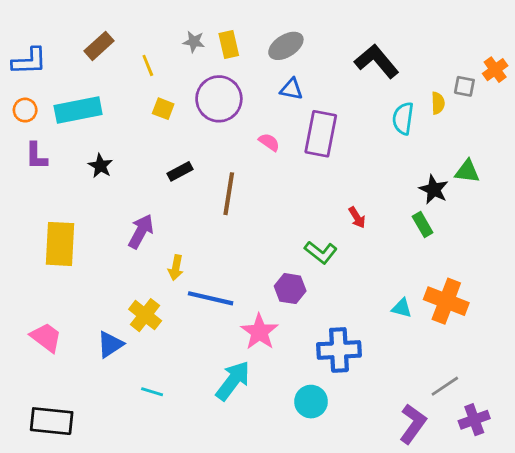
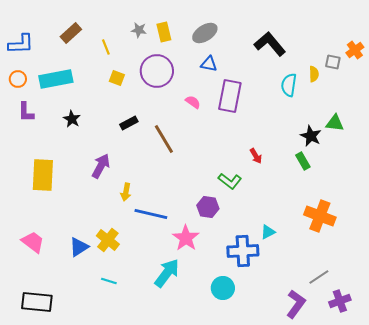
brown line: (229, 194) -> (164, 139), turned -40
cyan triangle: (402, 308) -> (268, 232), moved, turned -42
yellow cross: (145, 315) -> (108, 240), moved

